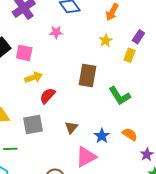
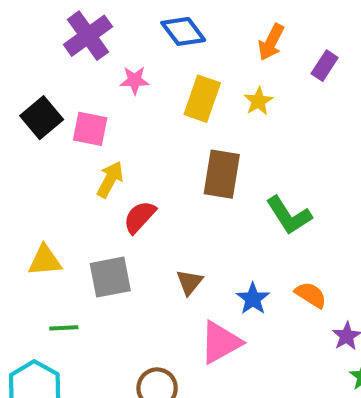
pink star: (56, 32) -> (135, 80), moved
purple rectangle: (138, 37) -> (325, 66), moved
yellow rectangle: (129, 55) -> (202, 99), moved, size x1.5
yellow arrow: (34, 77) -> (110, 179), turned -42

